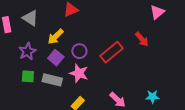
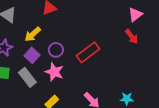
red arrow: (142, 39) -> (132, 37), moved
gray rectangle: (52, 80) -> (27, 77), turned 36

